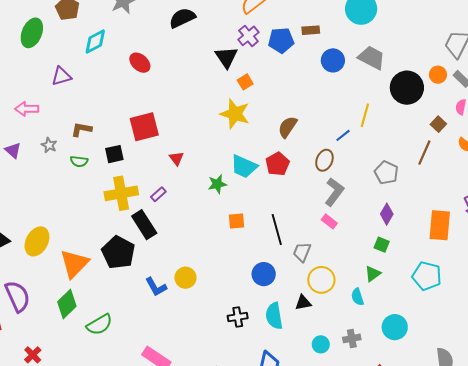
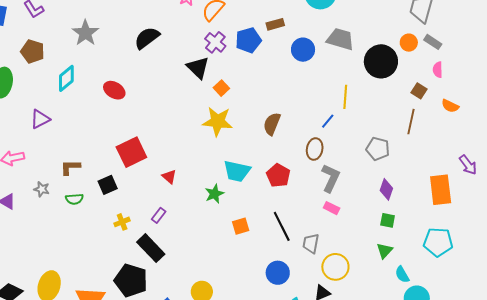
red pentagon: (278, 164) -> (278, 175), moved
yellow cross: (121, 193) -> (122, 222), size x0.5
cyan semicircle: (357, 297) -> (402, 274), moved

